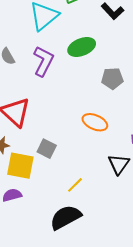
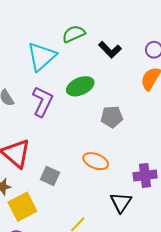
gray square: (47, 149) -> (50, 176), moved
yellow square: (20, 166) -> (22, 207), turned -36

